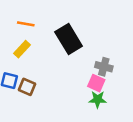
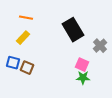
black rectangle: (69, 39) -> (73, 30), moved
gray cross: (104, 67) -> (100, 46), moved, turned 32

